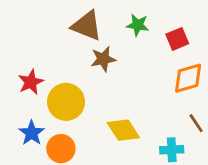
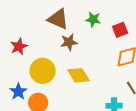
red star: (31, 82) -> (19, 47), moved
yellow diamond: (123, 130) -> (78, 75), moved

